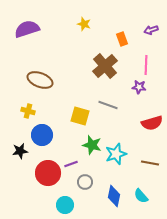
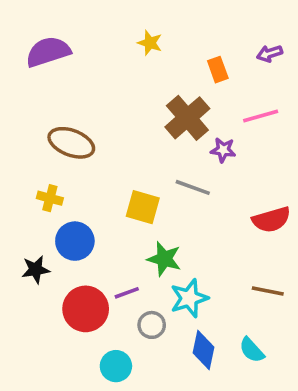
pink line: (146, 65) -> (261, 116), turned 72
purple star: (139, 87) -> (223, 150), moved
cyan star: (116, 154) -> (189, 298), moved

